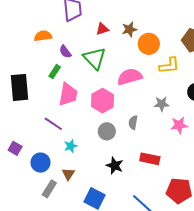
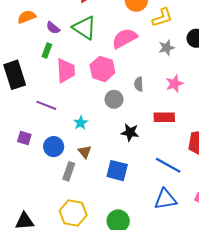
gray star: (162, 104) -> (166, 48), moved
purple line: (53, 124) -> (46, 105), moved
pink star: (179, 125) -> (174, 84), moved

